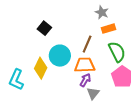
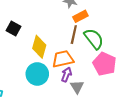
brown line: (87, 44) -> (74, 35), moved
cyan circle: (60, 56) -> (37, 74), moved
yellow diamond: (41, 68) -> (39, 47), moved

